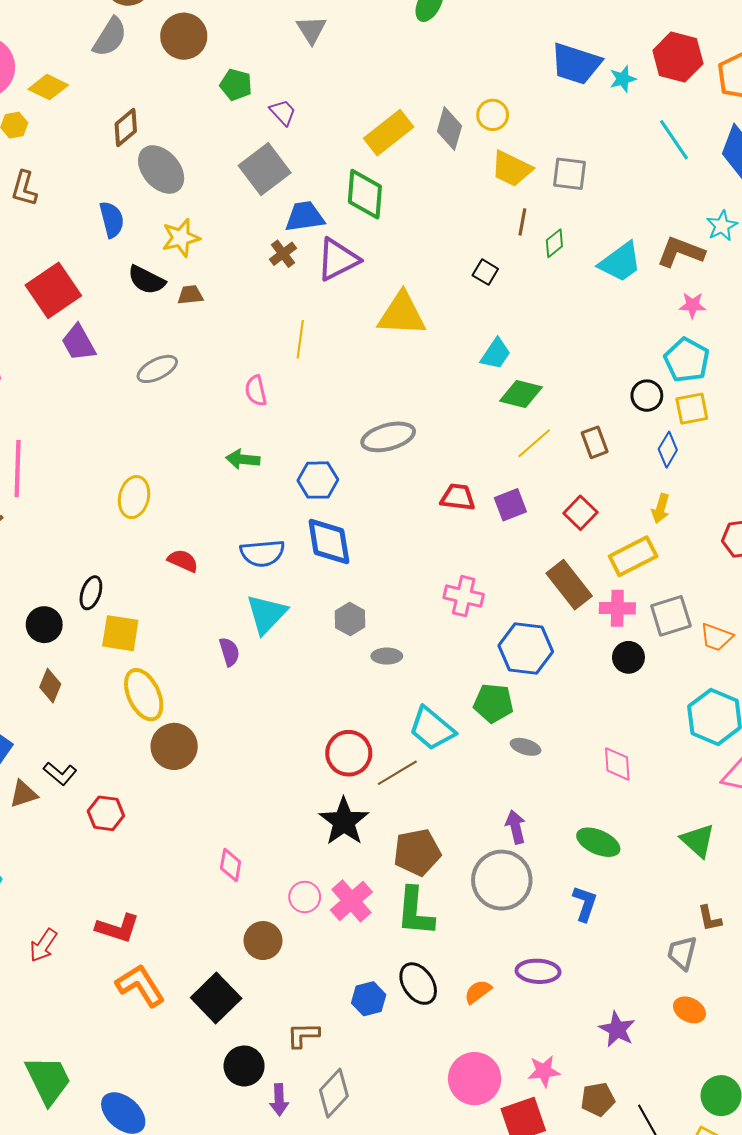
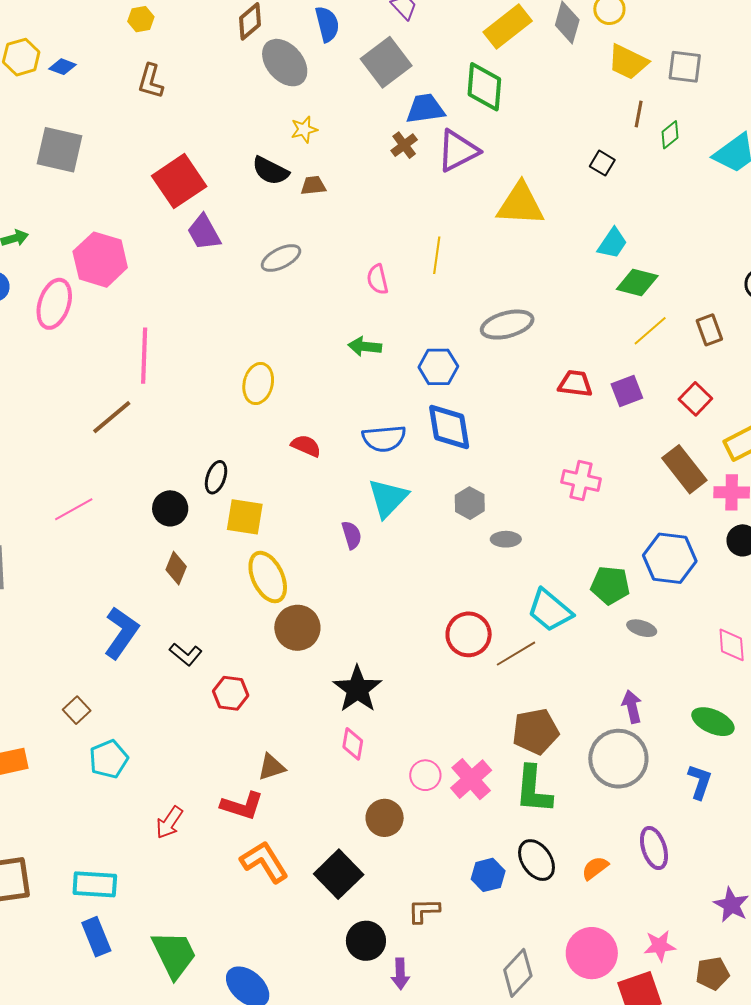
blue semicircle: (112, 220) -> (327, 24), moved
yellow star: (181, 238) -> (304, 129), size x0.7
yellow line: (300, 339) -> (437, 255), moved
blue hexagon: (526, 649) -> (670, 558), moved
brown triangle: (24, 794) -> (271, 767), moved
black star: (344, 821) -> (357, 689), moved
purple ellipse: (538, 971) -> (654, 848), turned 69
gray diamond: (334, 1093) -> (518, 973), moved

